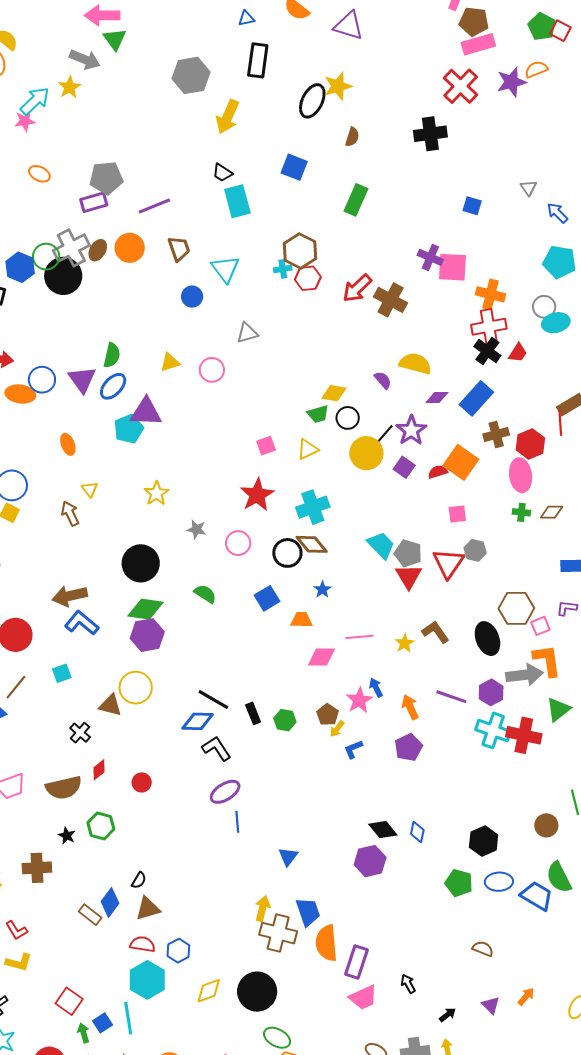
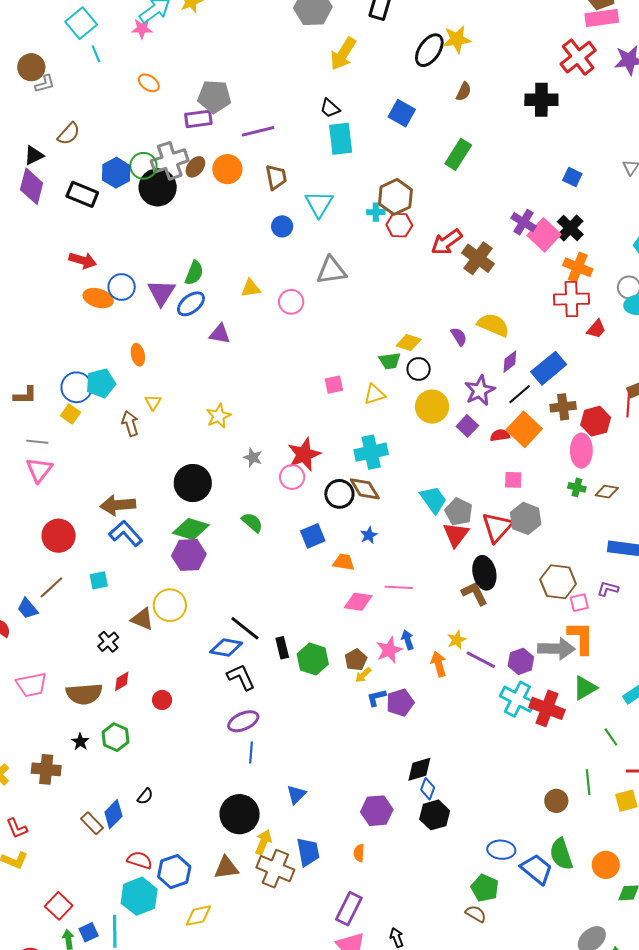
pink square: (452, 267) -> (544, 235), turned 32
gray triangle: (247, 333) -> (331, 270), size x1.4
black cross: (487, 351) -> (570, 228), moved
purple diamond: (437, 397) -> (510, 362), turned -45
purple triangle: (146, 412) -> (220, 334), size x0.7
cyan pentagon: (129, 429) -> (101, 383), moved
black line: (384, 435) -> (520, 394), moved
red star: (257, 495) -> (304, 454), moved
gray hexagon: (475, 550) -> (526, 518), size x1.4
black ellipse: (487, 639) -> (484, 573), moved
yellow star: (405, 643) -> (457, 640), moved
green hexagon: (285, 720) -> (313, 659), size x1.4
purple pentagon: (408, 747) -> (400, 703), moved
black diamond: (383, 830) -> (419, 769), moved, turned -76
black hexagon: (484, 841) -> (435, 815), moved
green pentagon: (459, 883) -> (485, 888), moved
brown triangle: (148, 909) -> (226, 868), moved
orange semicircle: (326, 943) -> (359, 853), moved, size x0.5
blue hexagon: (178, 951) -> (174, 872), size x1.4
black circle: (257, 992) -> (240, 814), moved

